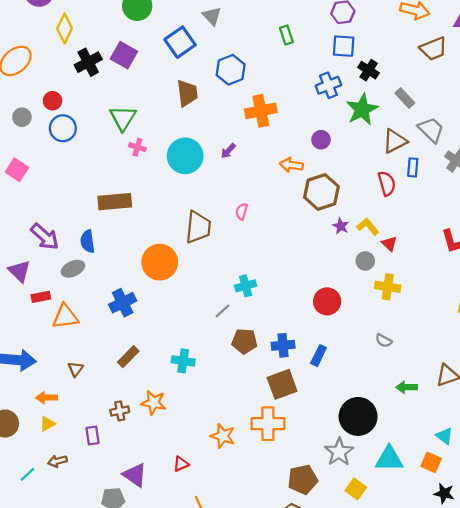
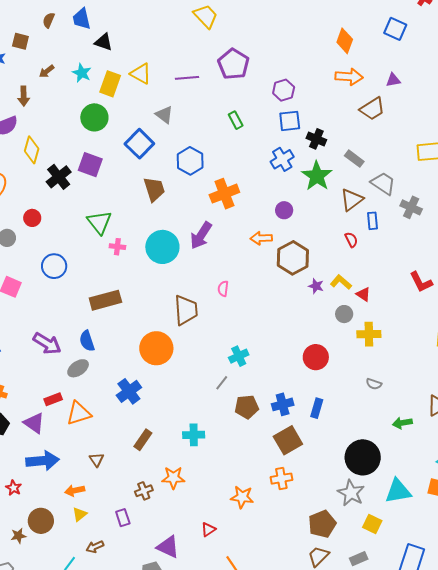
blue circle: (63, 128) -> (54, 266), moved
purple arrow: (228, 151) -> (201, 235), size x1.8
red semicircle: (387, 183) -> (351, 240), size x0.7
purple triangle: (19, 271) -> (34, 423), moved
orange cross: (268, 424) -> (281, 479), size x0.7

